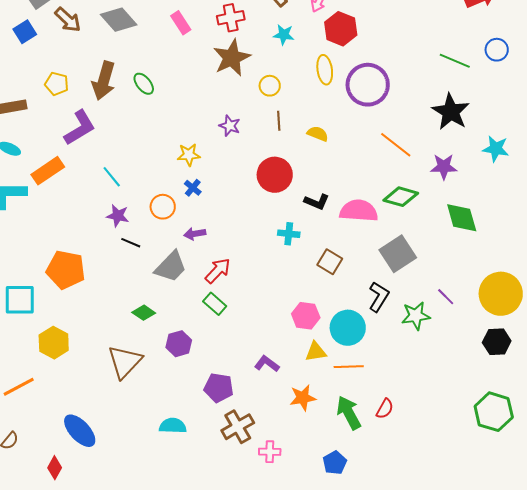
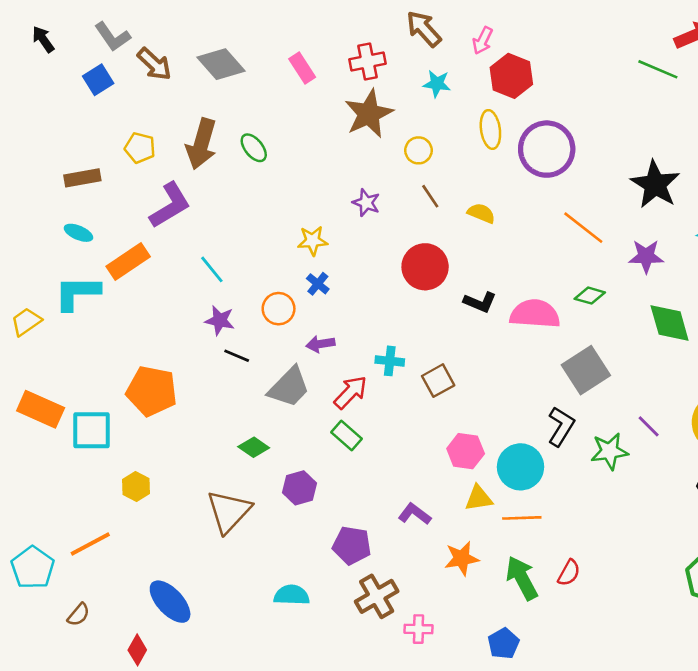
green line: (455, 61) -> (658, 69), moved
brown line: (279, 121) -> (430, 196), turned -30
green diamond: (401, 197) -> (590, 296), size x0.7
cyan cross: (289, 234) -> (390, 361), moved
brown square: (330, 262) -> (438, 381), moved, turned 30
yellow hexagon: (54, 343) -> (136, 486), size x0.7

